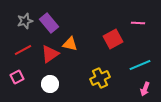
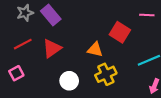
red square: (113, 39) -> (120, 32), turned -30
orange triangle: (70, 44) -> (95, 49), moved
white circle: (50, 84) -> (69, 81), moved

